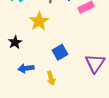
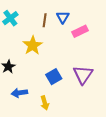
purple triangle: (95, 63) -> (83, 75), moved

